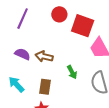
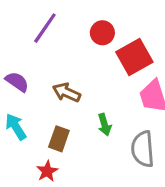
red square: (83, 26) -> (134, 57), turned 30
purple semicircle: (22, 54) -> (17, 82), moved

